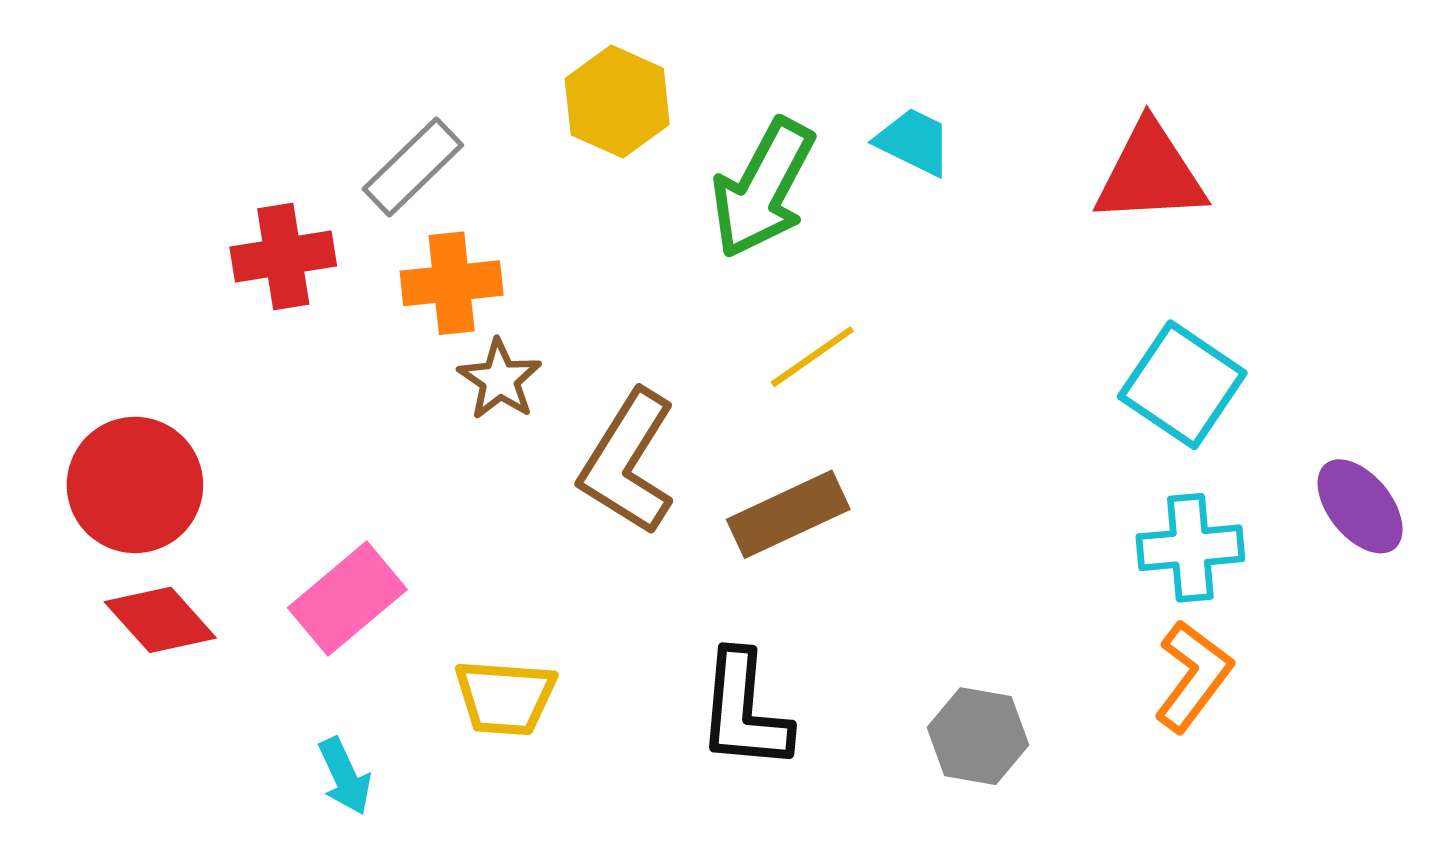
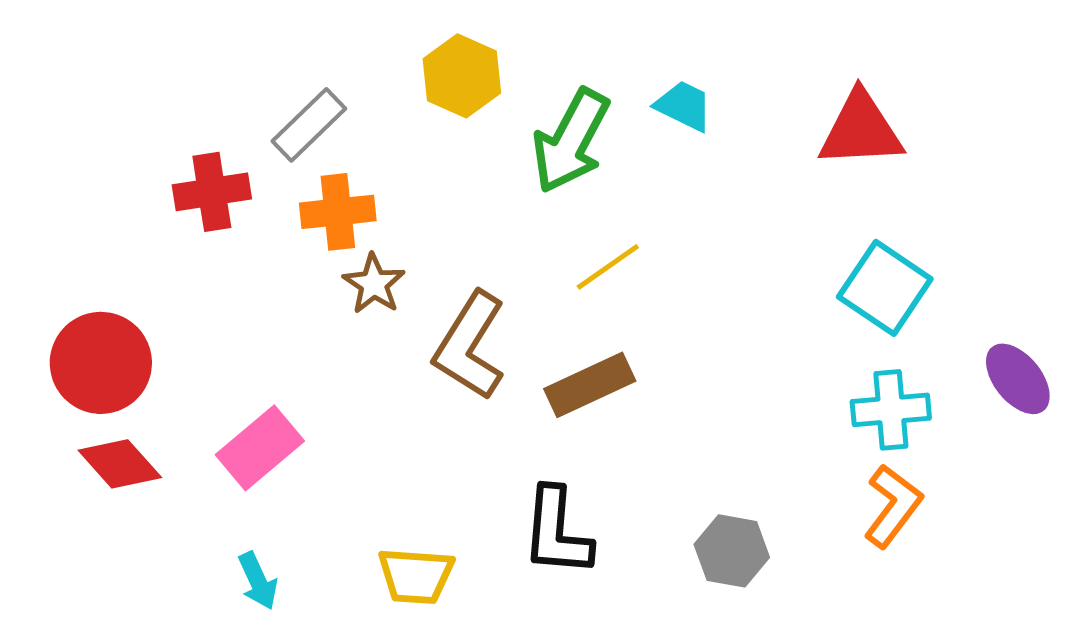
yellow trapezoid: (505, 697) -> (416, 576), moved

